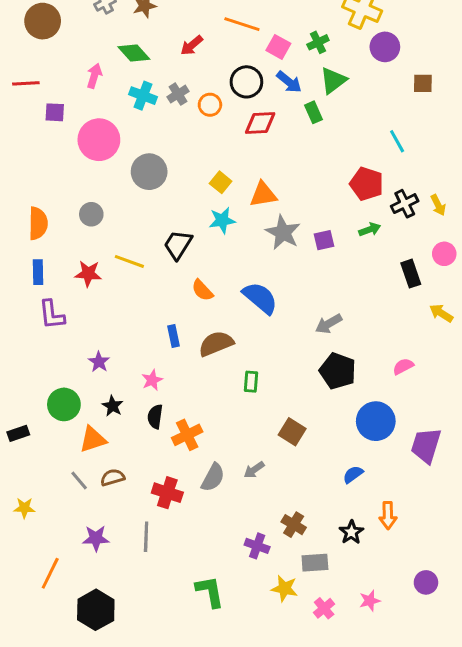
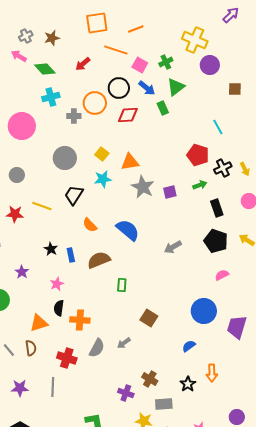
pink arrow: (94, 76) -> (19, 56), moved, turned -77
gray cross: (178, 94) -> (74, 116), moved, turned 32
cyan cross: (143, 96) -> (51, 97), turned -36
orange circle: (210, 105) -> (95, 103), size x1.5
gray circle: (149, 172) -> (65, 158), moved
black rectangle: (411, 274) -> (217, 208), moved
black pentagon: (338, 371) -> (216, 241), moved
black star: (113, 406) -> (51, 249), moved
orange cross: (187, 435) -> (80, 320), turned 30
orange triangle: (93, 439) -> (39, 323), moved
brown semicircle: (113, 477) -> (31, 348), turned 98

